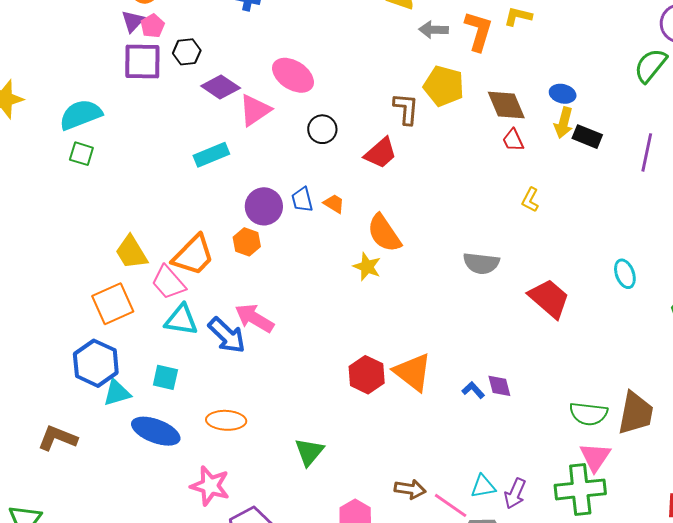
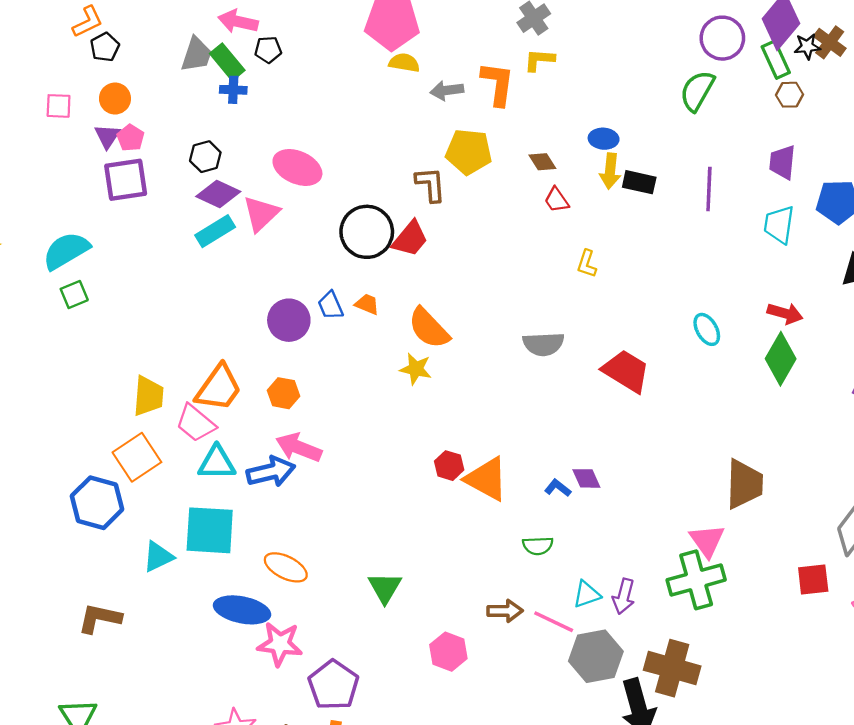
black hexagon: (187, 52) -> (205, 157), moved
brown diamond: (506, 105) -> (542, 162), size x0.6
black circle: (322, 129) -> (367, 232), moved, size x1.6
green square: (81, 154) -> (74, 294), turned -30
cyan rectangle: (211, 155) -> (215, 231), moved
orange hexagon: (247, 242) -> (284, 393), moved
yellow trapezoid: (131, 252) -> (148, 396), turned -135
blue arrow: (227, 335) -> (271, 472), turned -48
blue hexagon: (96, 363) -> (97, 503), moved
red hexagon: (367, 375) -> (449, 466), moved, size x0.7
cyan square: (165, 377) -> (210, 530), size x1.8
green semicircle: (589, 414) -> (538, 546), moved, size x0.7
orange ellipse: (226, 420) -> (286, 567), turned 33
blue ellipse: (156, 431) -> (242, 610), moved

